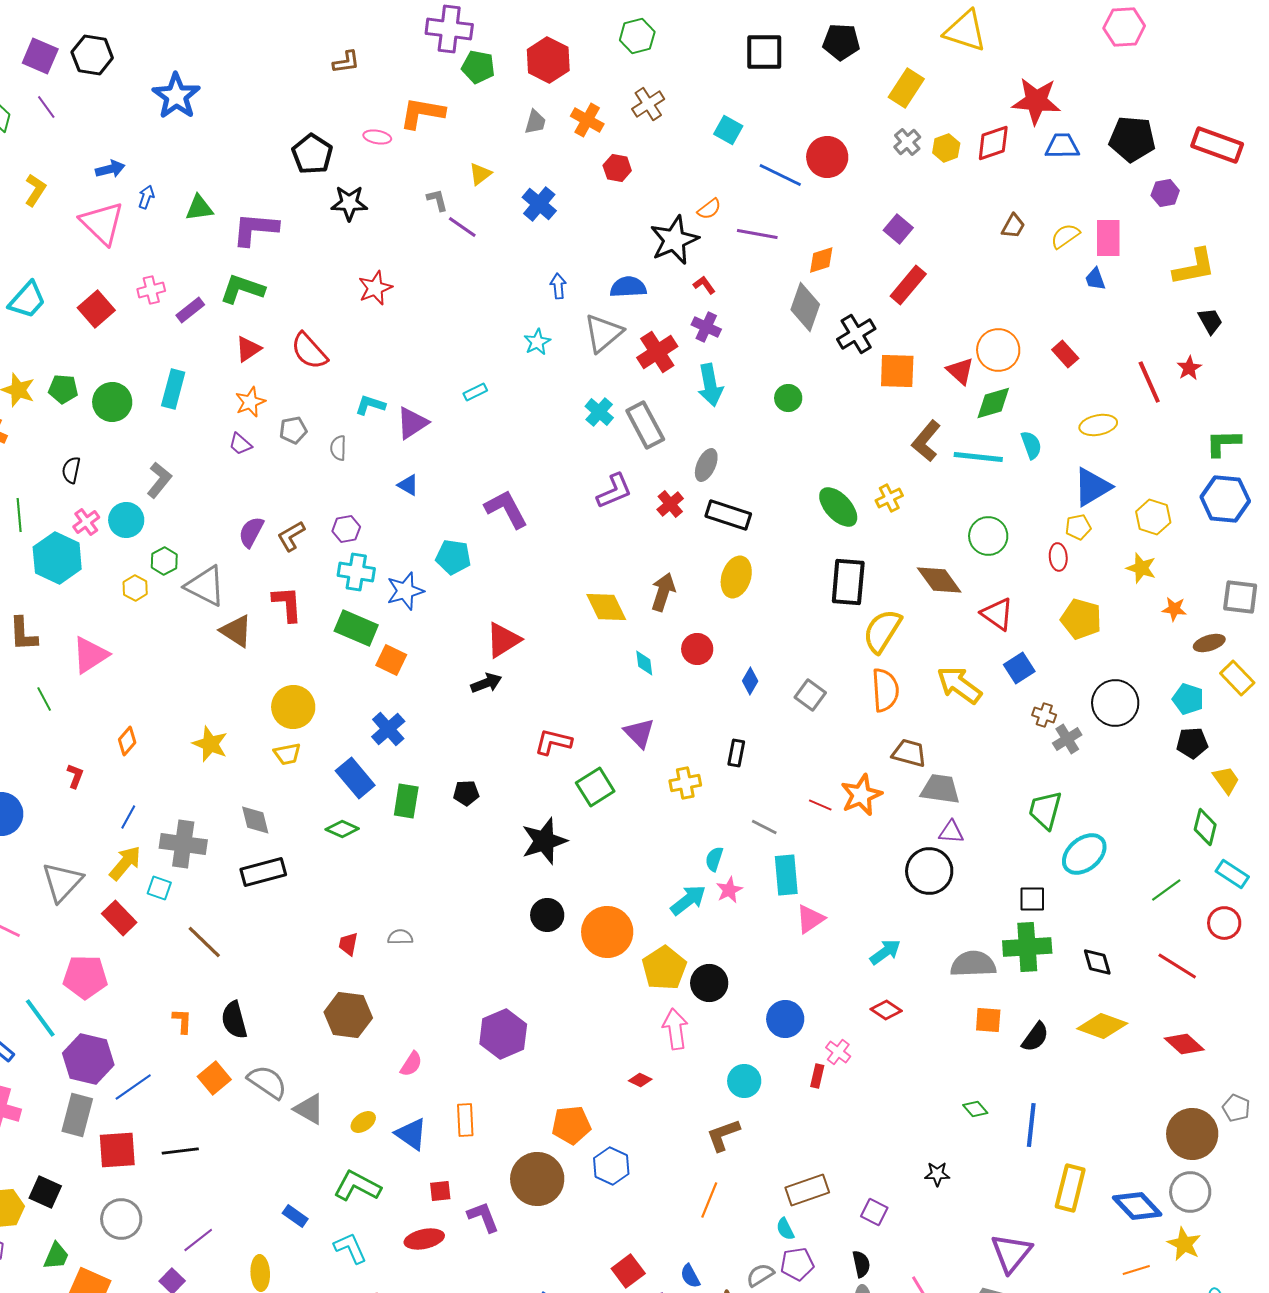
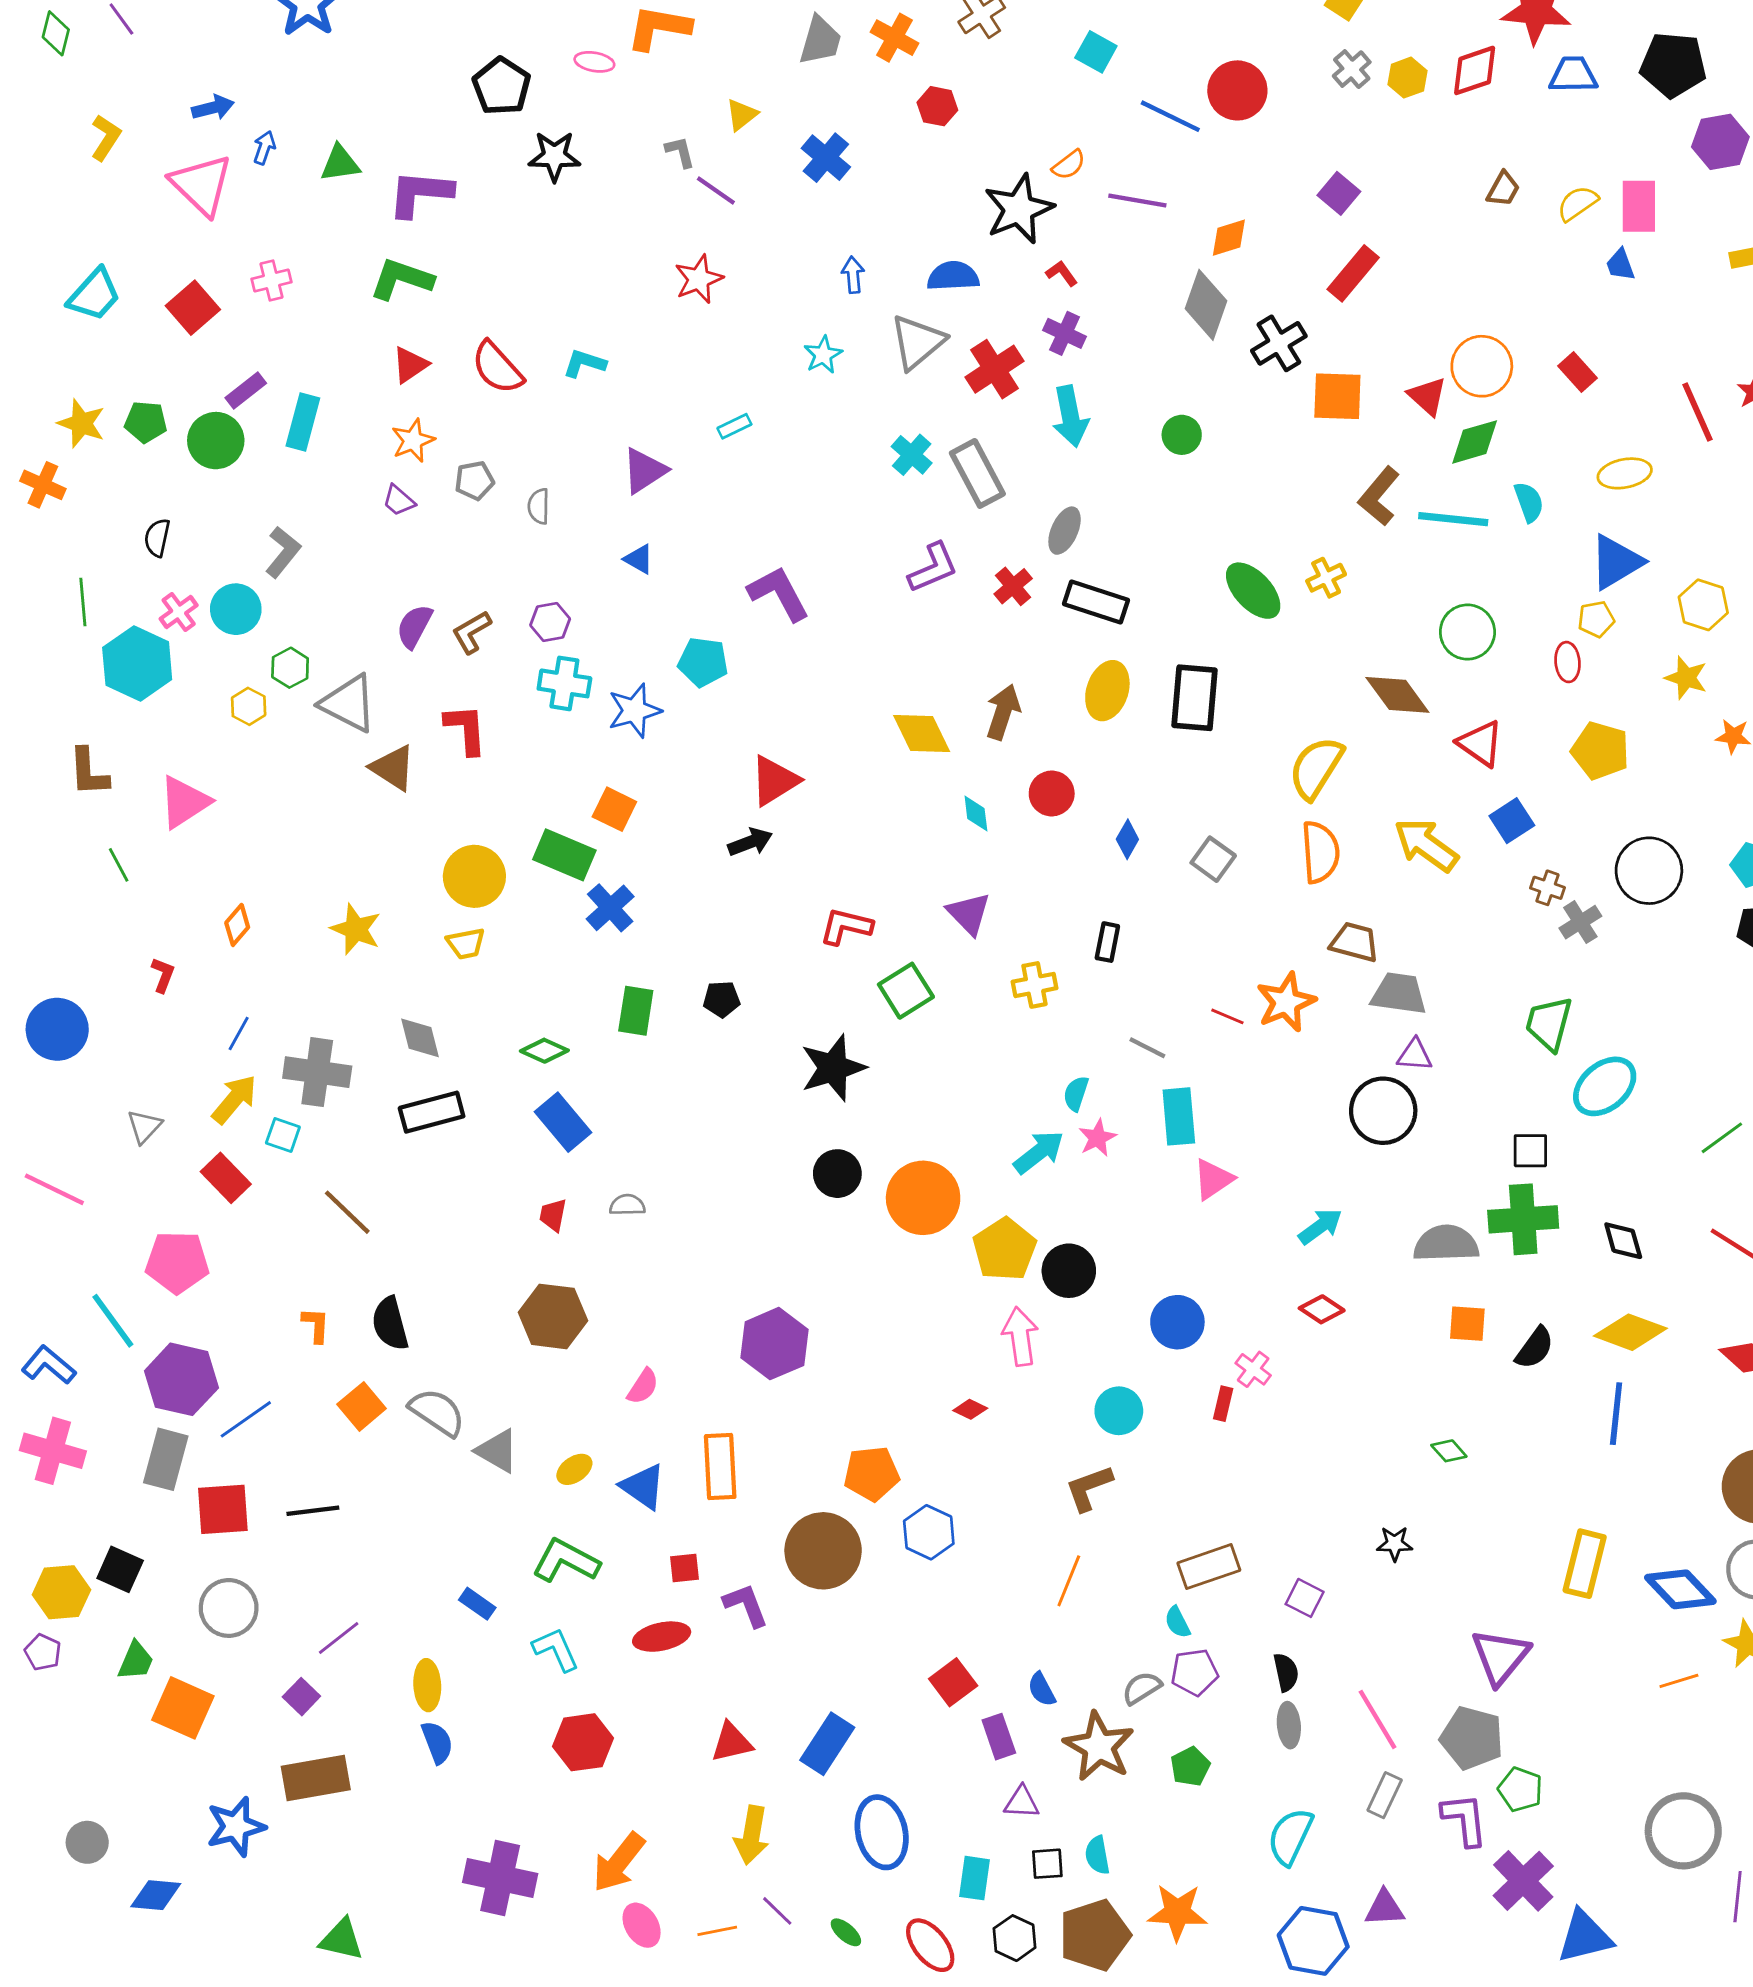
gray trapezoid: (535, 122) -> (820, 40), size x1.4
purple hexagon: (1165, 193) -> (1720, 142), size x1.4
red star: (375, 288) -> (699, 279), moved
purple rectangle: (190, 310) -> (246, 391), moved
cyan L-shape: (370, 405) -> (584, 363), moved
black rectangle: (848, 582) -> (1195, 698), moved
green rectangle: (356, 628) -> (564, 855), moved
blue rectangle: (355, 778) -> (563, 1122), moved
gray triangle: (62, 882) -> (144, 1126), size x0.6
orange rectangle: (465, 1120) -> (720, 1466), size x1.4
blue line: (1031, 1125) -> (1616, 1414), moved

